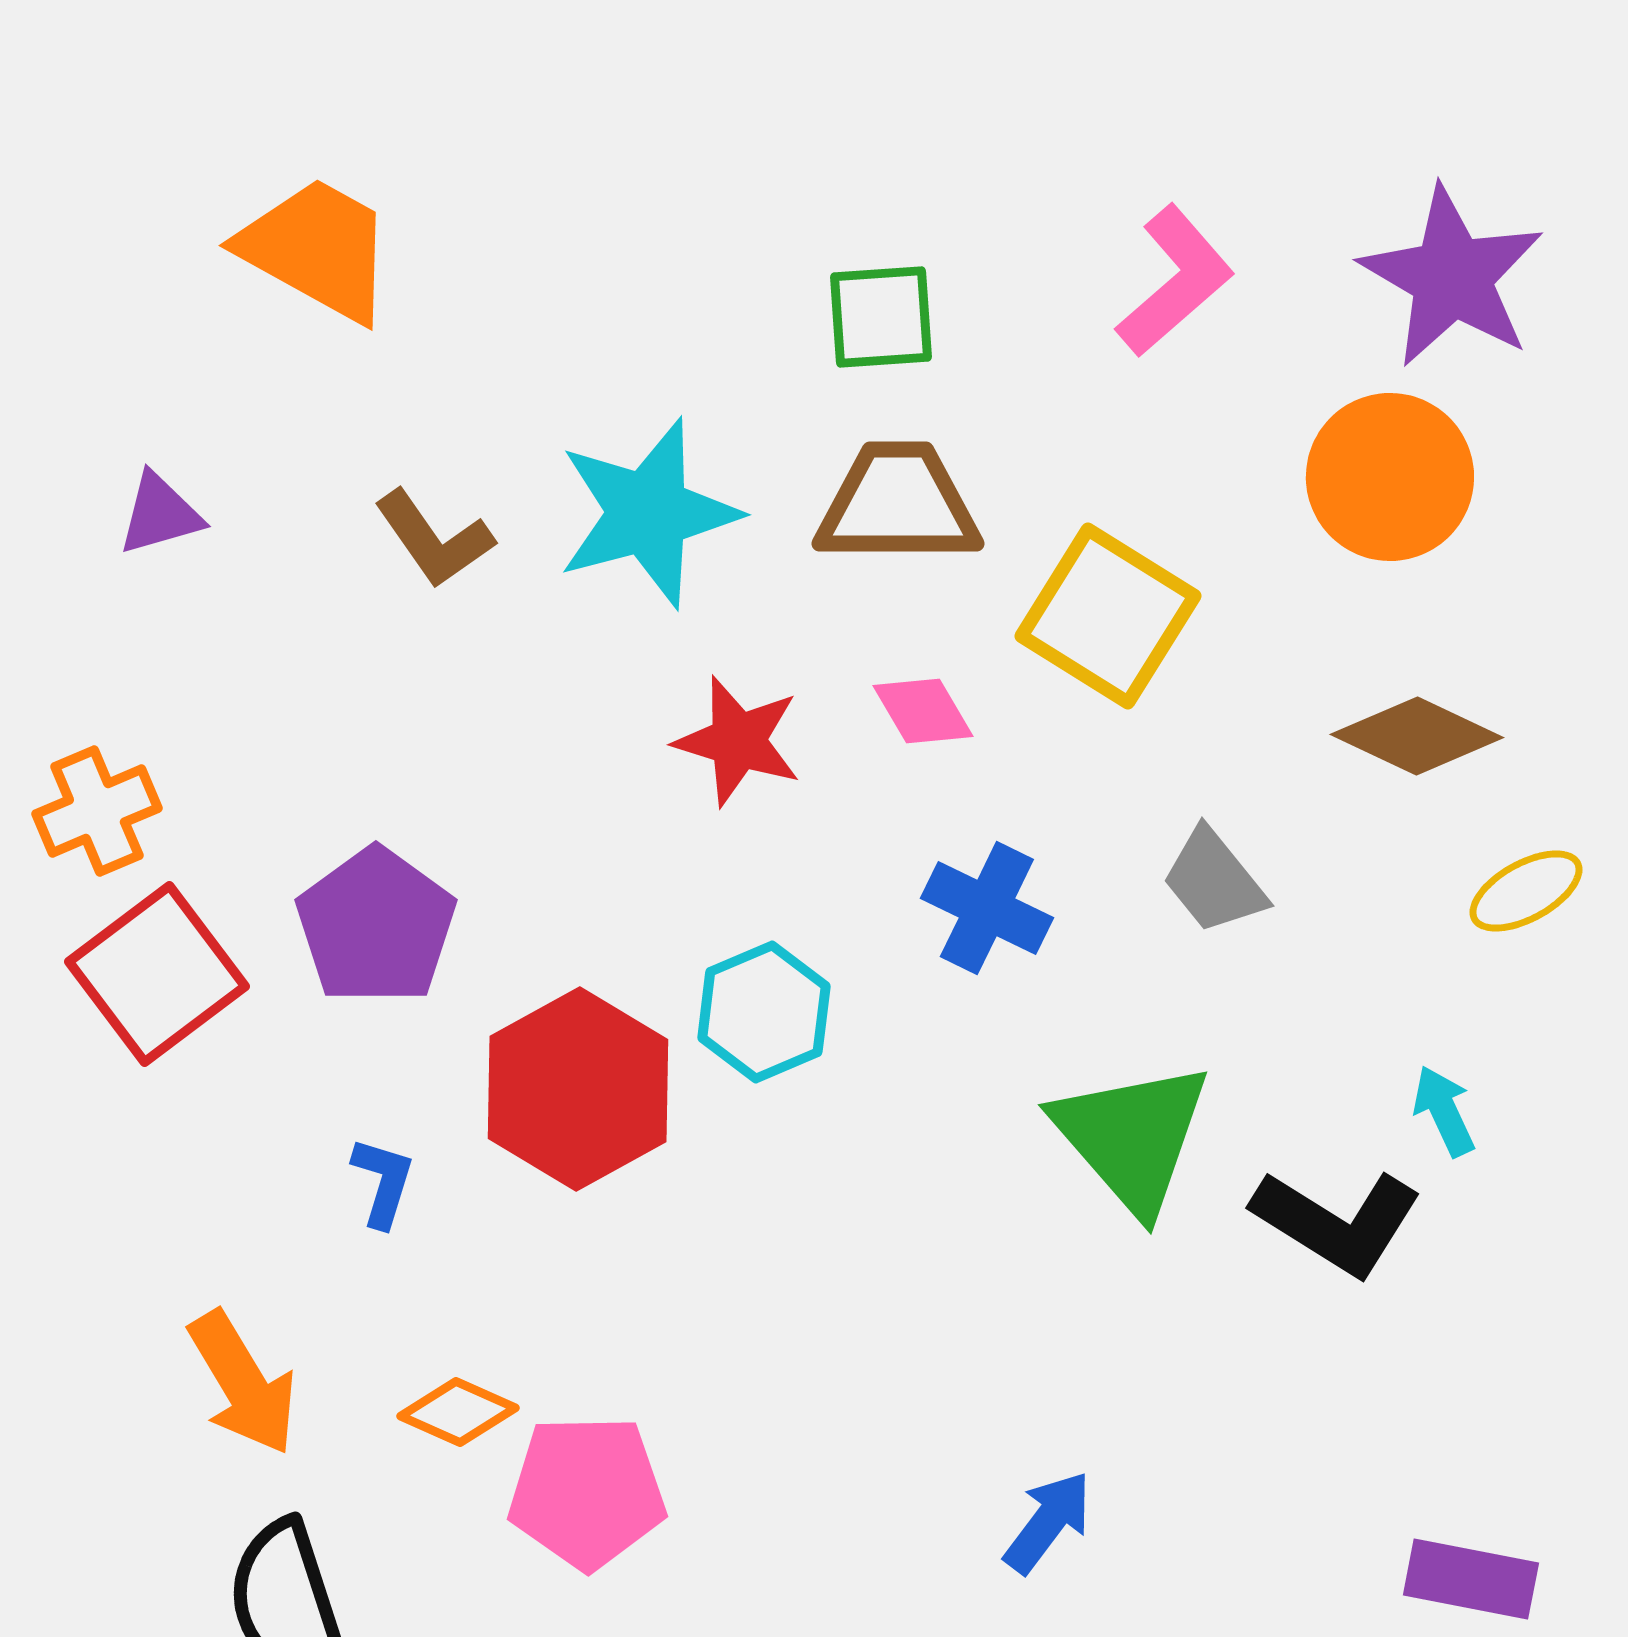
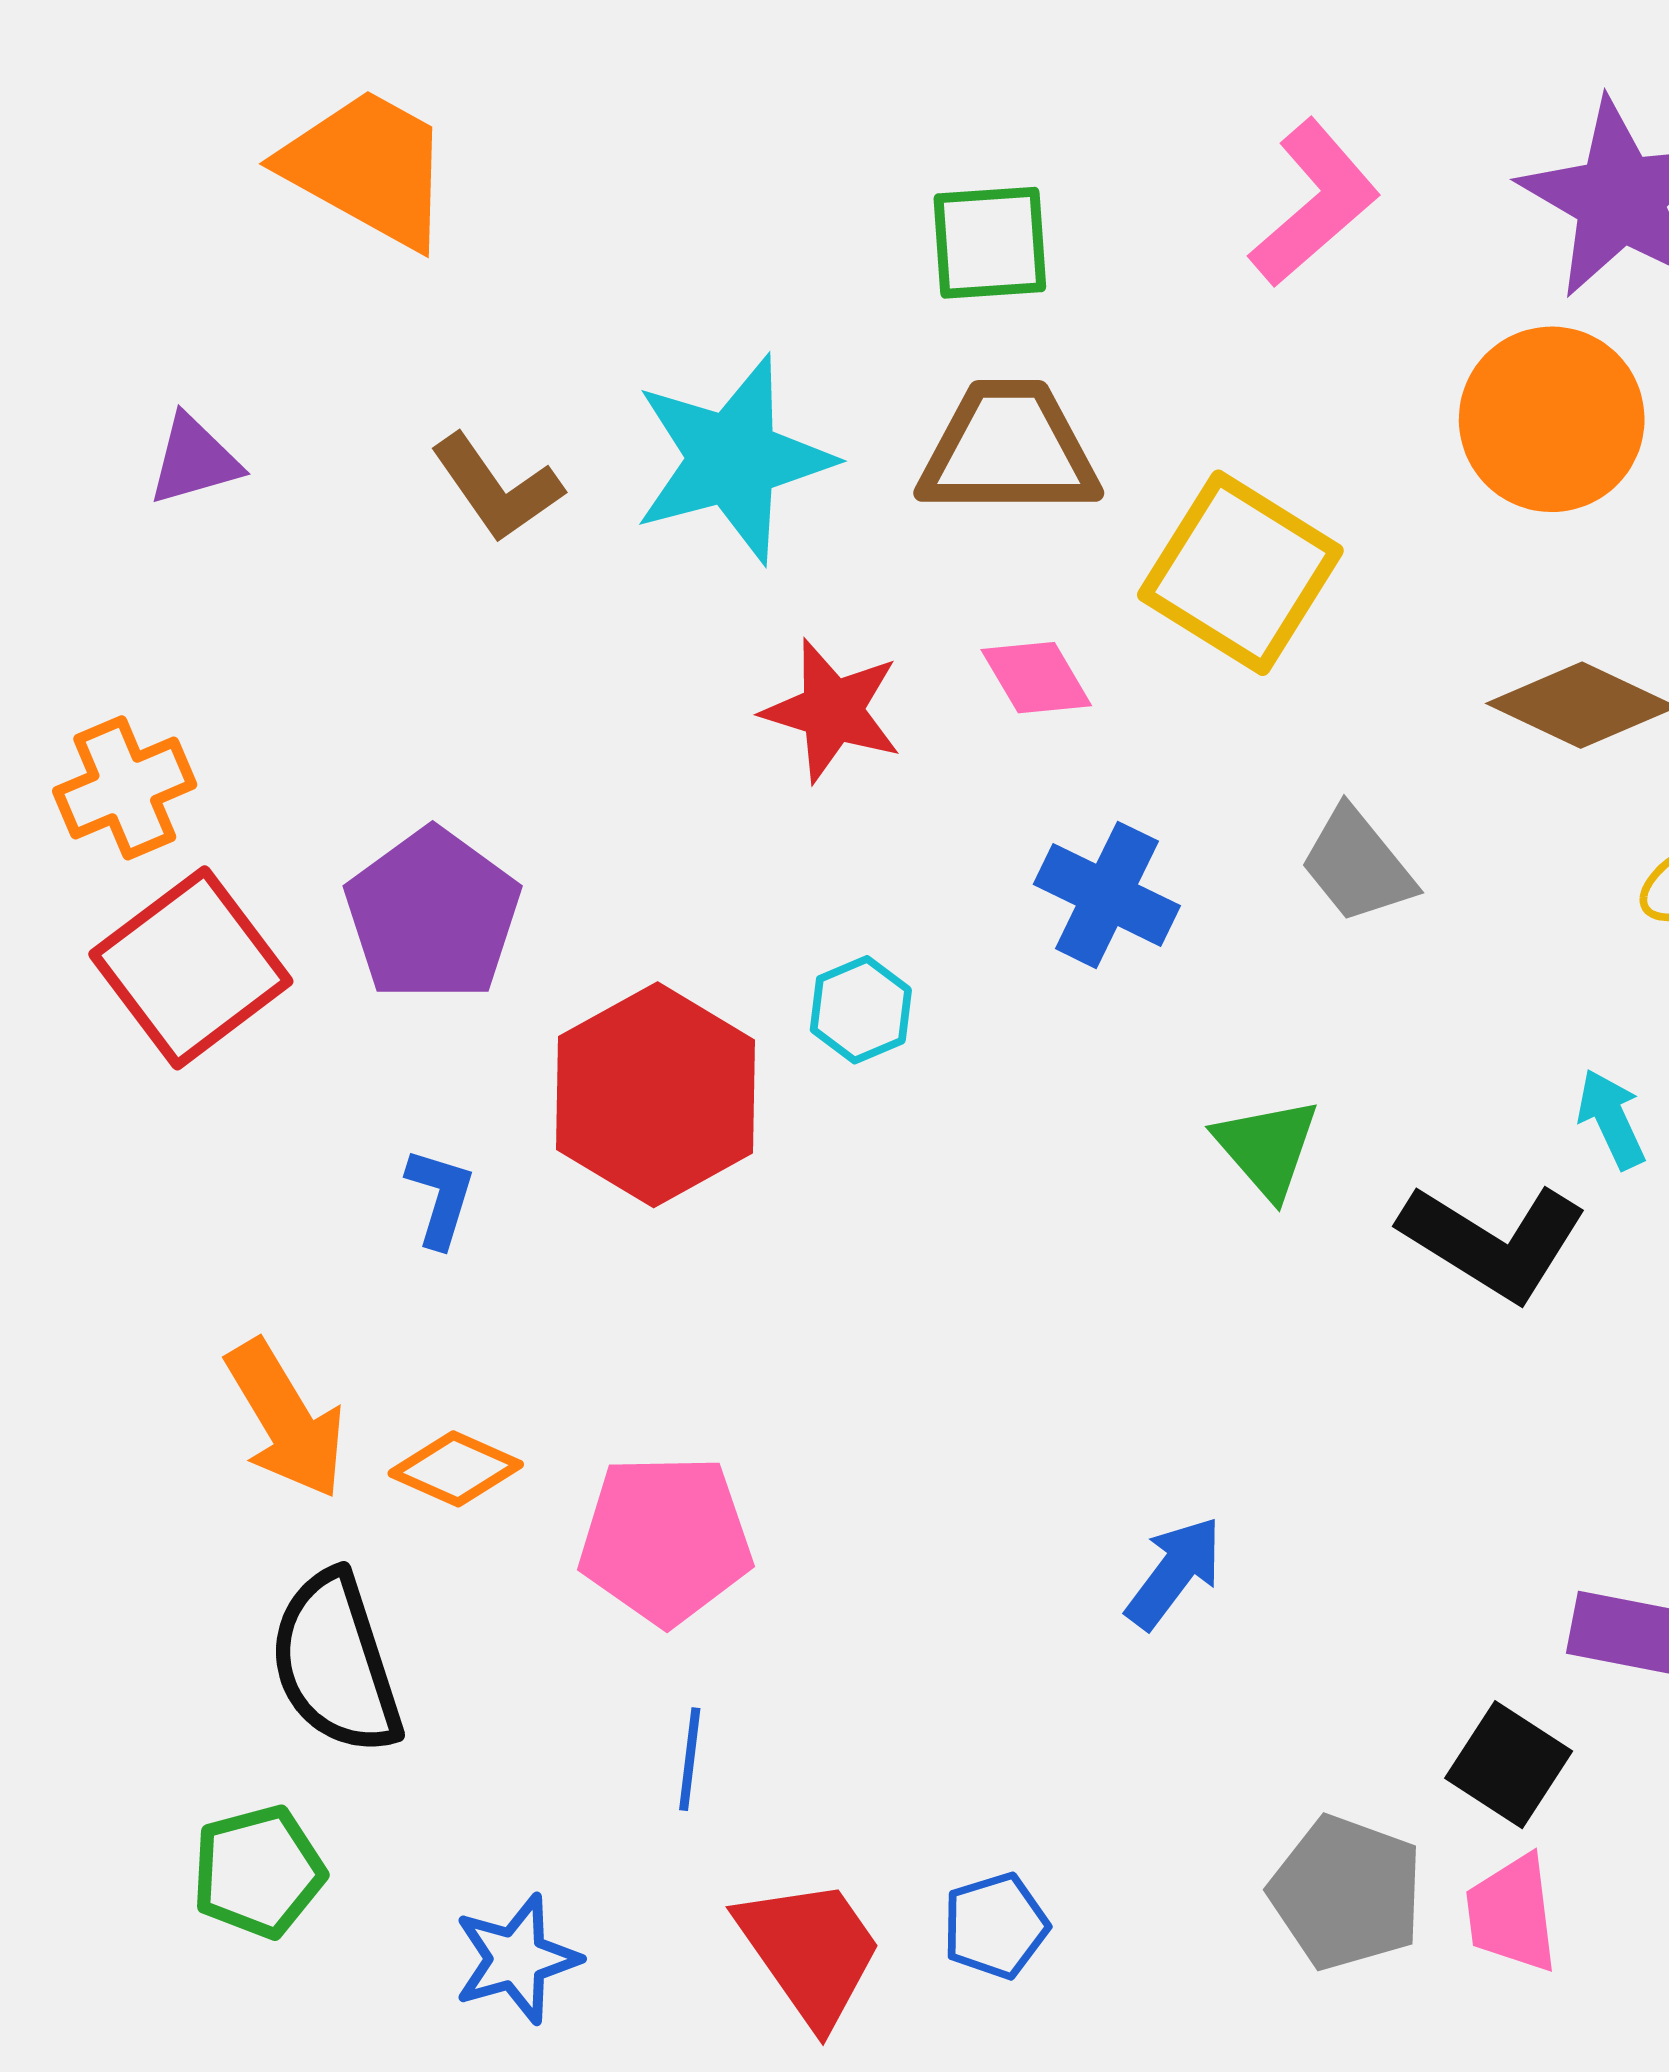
cyan hexagon: (764, 1012) -> (861, 1010), size x0.7
green triangle: (1132, 1137) -> (1267, 1148), size x0.6
orange diamond: (458, 1412) -> (456, 1469), moved

